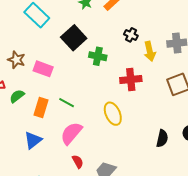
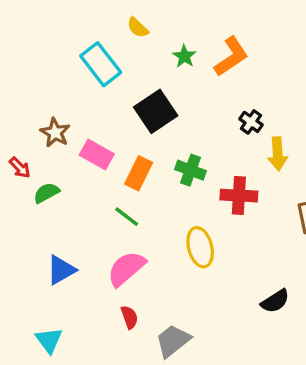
green cross: (98, 56) -> (190, 170), moved
orange rectangle: (41, 108) -> (139, 173), moved
black semicircle: (162, 138) -> (275, 301), turned 36

